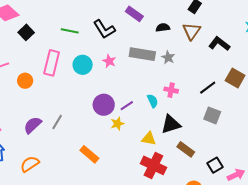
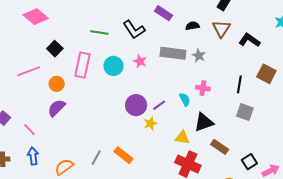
black square: (26, 32) -> (55, 49), moved
black line: (208, 88) -> (239, 84), turned -42
gray line: (57, 122) -> (96, 158), moved
purple semicircle: (33, 125) -> (56, 108), moved

